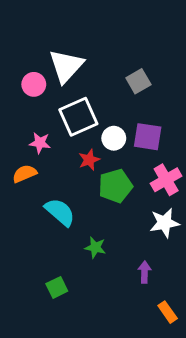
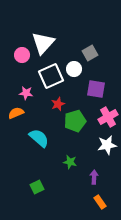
white circle: (114, 138) -> (74, 69), moved
green star: (95, 247) -> (70, 162), moved
orange rectangle: (168, 312) -> (100, 202), moved

